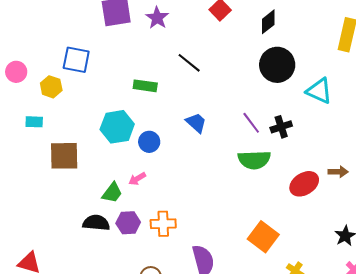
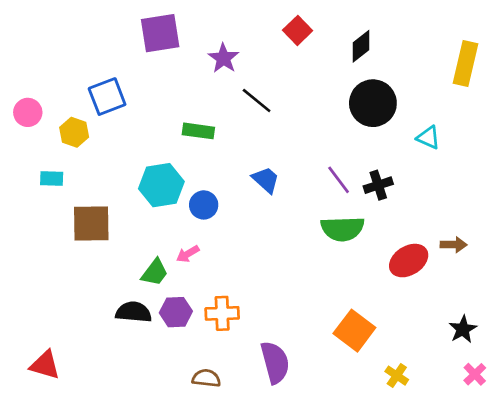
purple star: (157, 18) -> (223, 58), moved
blue square: (76, 60) -> (107, 97), turned -32
cyan triangle: (319, 91) -> (428, 138), size x0.7

